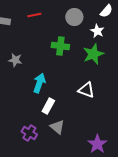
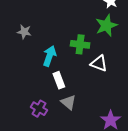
green cross: (60, 46) -> (80, 44), moved
white rectangle: (48, 106) -> (59, 80), turned -49

